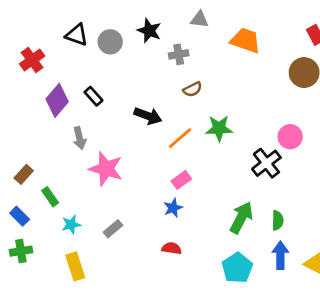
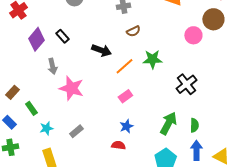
pink circle: (290, 137) -> (193, 35), moved
blue star: (173, 208) -> (126, 126), moved

